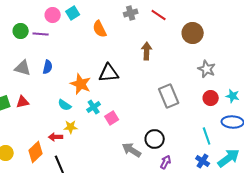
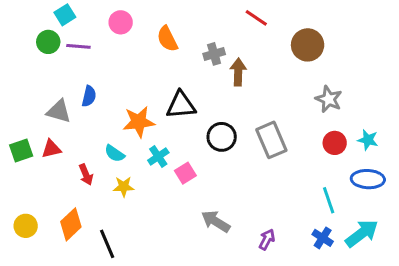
cyan square: (73, 13) -> (65, 15), moved
gray cross: (131, 13) -> (214, 54), moved
pink circle: (53, 15) -> (121, 22), moved
gray triangle: (23, 68) -> (59, 111), moved
orange star: (81, 84) -> (139, 122), turned -30
red arrow: (56, 137) -> (86, 175), moved, turned -112
black circle: (155, 139) -> (222, 137), moved

